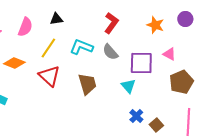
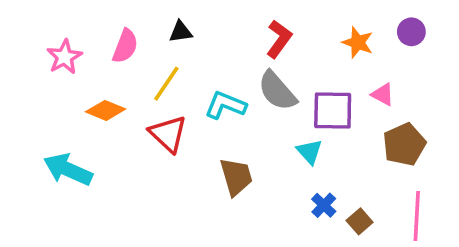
cyan L-shape: (81, 47) -> (225, 105), moved
gray semicircle: (110, 52) -> (277, 91), size x1.4
brown trapezoid: (87, 84) -> (236, 177), moved

